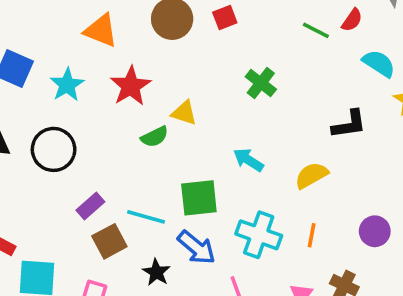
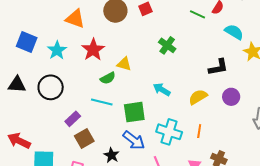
cyan line: (146, 217) -> (102, 102), moved
purple circle: (375, 231) -> (231, 97), moved

